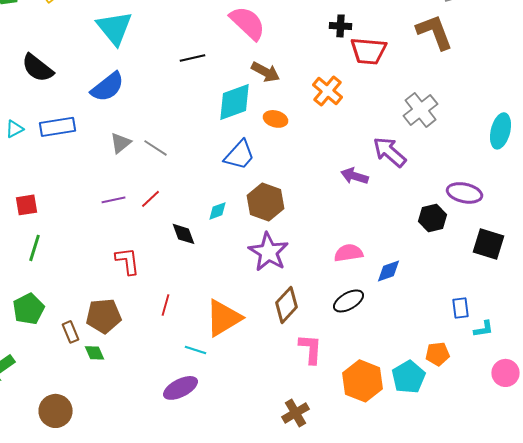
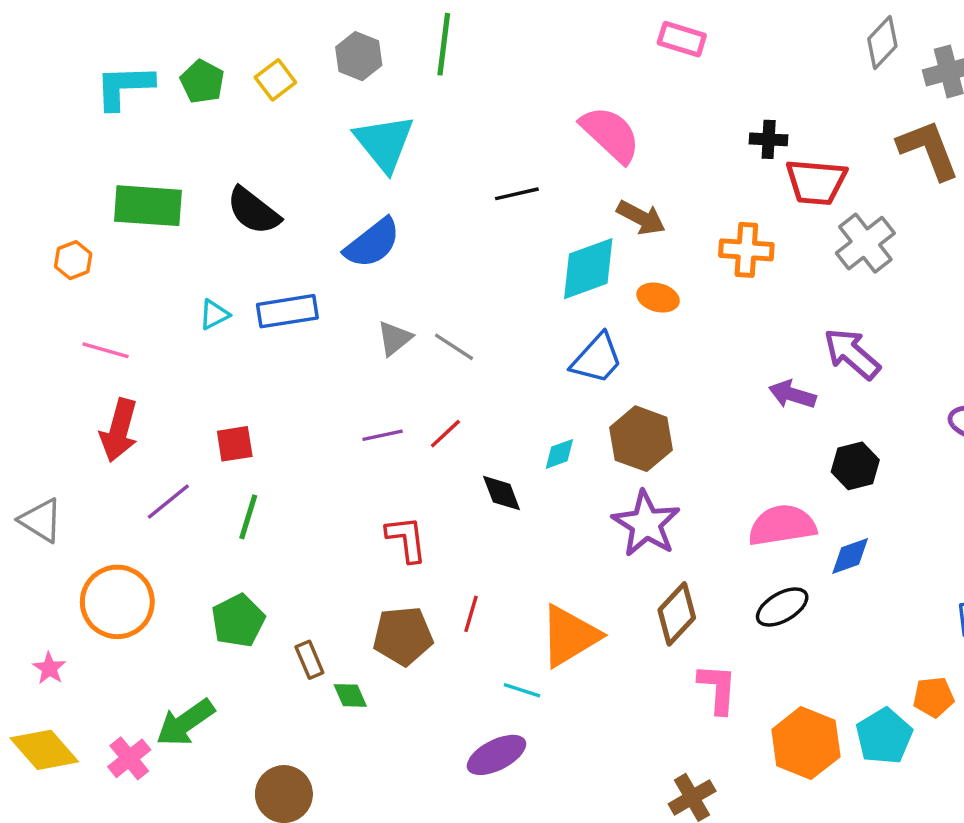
orange cross: (328, 91) -> (746, 250), turned -36
gray cross: (420, 110) -> (865, 243), moved
black hexagon: (432, 218) -> (855, 466), moved
pink semicircle: (348, 253) -> (782, 525), size x1.4
brown pentagon: (104, 316) -> (403, 636), moved

